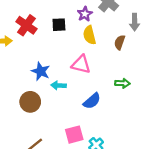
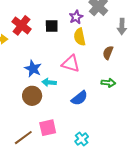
brown semicircle: (120, 42) -> (108, 53), moved
brown circle: (30, 102) -> (32, 96), moved
pink square: (74, 135) -> (48, 128), moved

